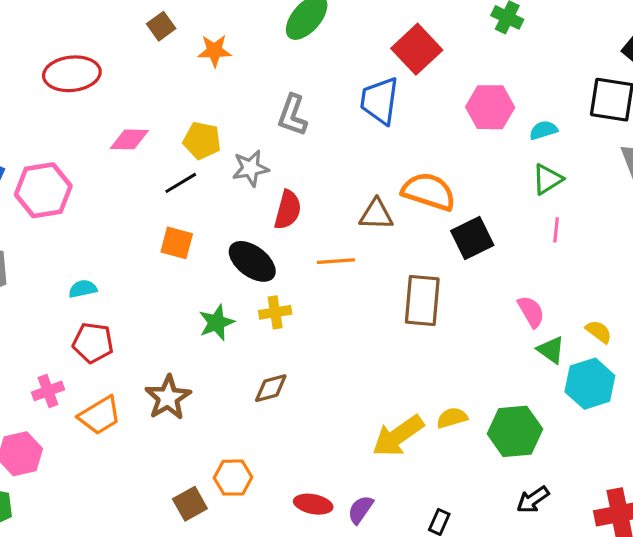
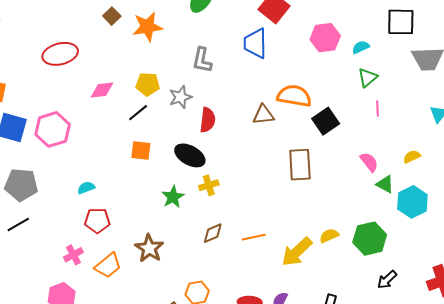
orange star: (214, 51) -> (147, 27), size x1.4
orange line: (336, 261) -> (254, 237), moved
yellow semicircle: (599, 332) -> (412, 157), moved, turned -54

